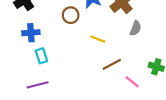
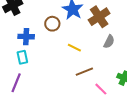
blue cross: (31, 33) -> (26, 37), moved
purple line: (38, 85) -> (16, 83), turned -60

